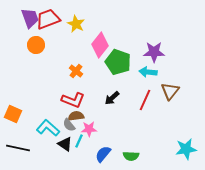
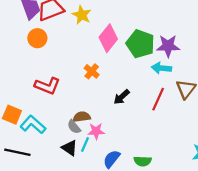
green pentagon: (118, 62) -> (140, 44), moved
orange cross: (76, 71) -> (92, 71), moved
red L-shape: (73, 100) -> (47, 86), moved
cyan L-shape: (48, 128) -> (33, 125), moved

